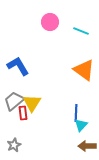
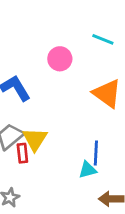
pink circle: (50, 22) -> (60, 59), moved
cyan triangle: (81, 125) -> (88, 170), moved, turned 32

